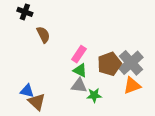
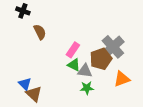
gray cross: (131, 63) -> (113, 47), moved
gray triangle: (79, 85) -> (85, 71), moved
blue triangle: (27, 91) -> (25, 84), turned 32

